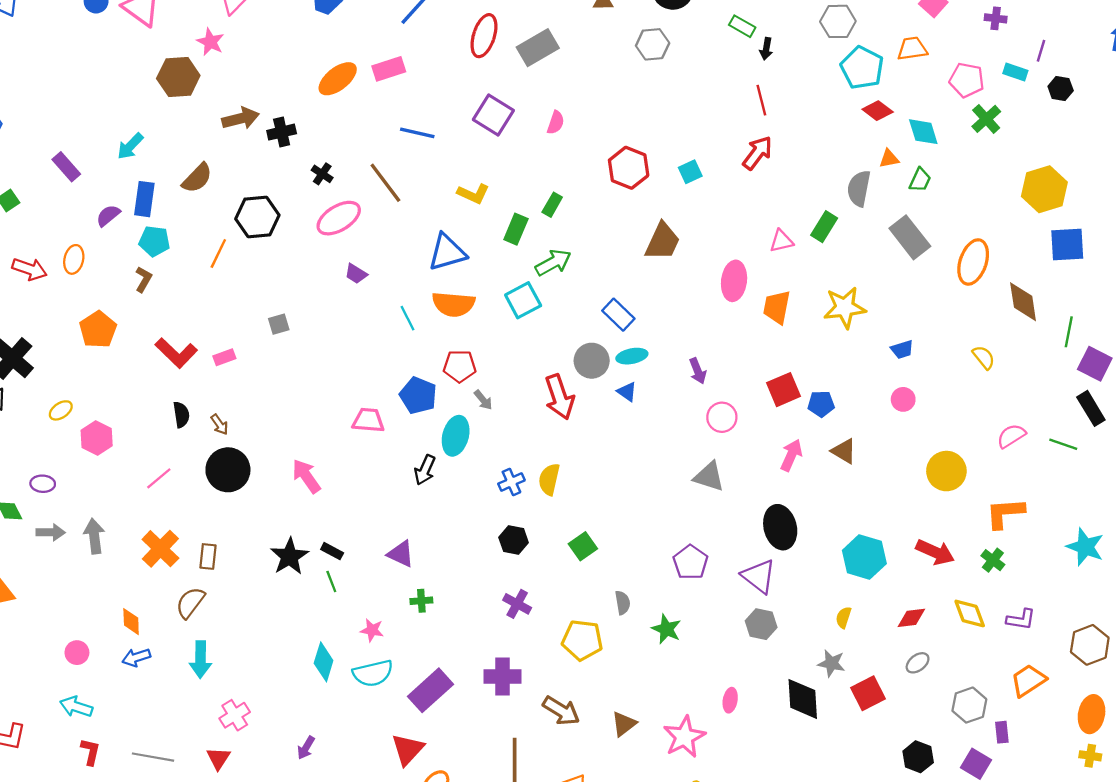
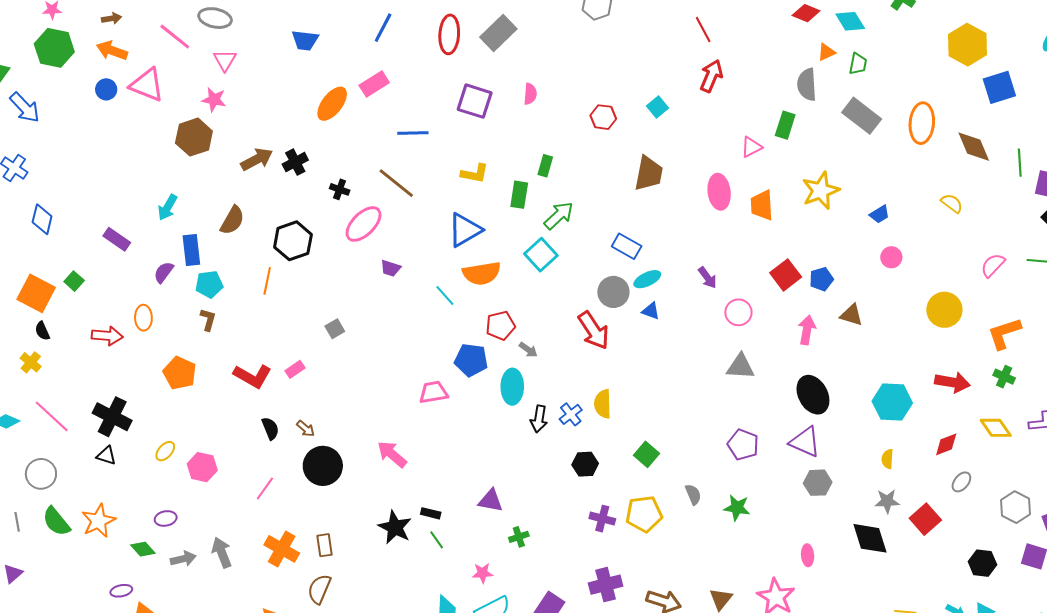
red hexagon: (629, 168) -> (603, 117), size x0.7
black arrow: (425, 470) -> (539, 419), moved
yellow pentagon: (582, 640) -> (644, 514), moved

